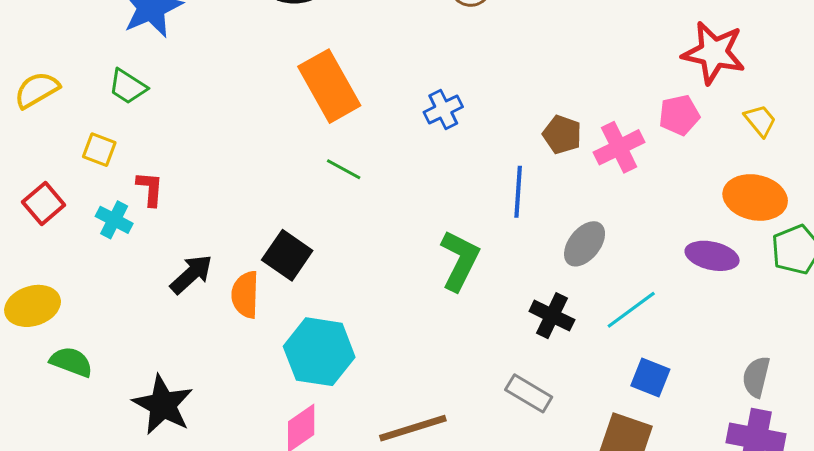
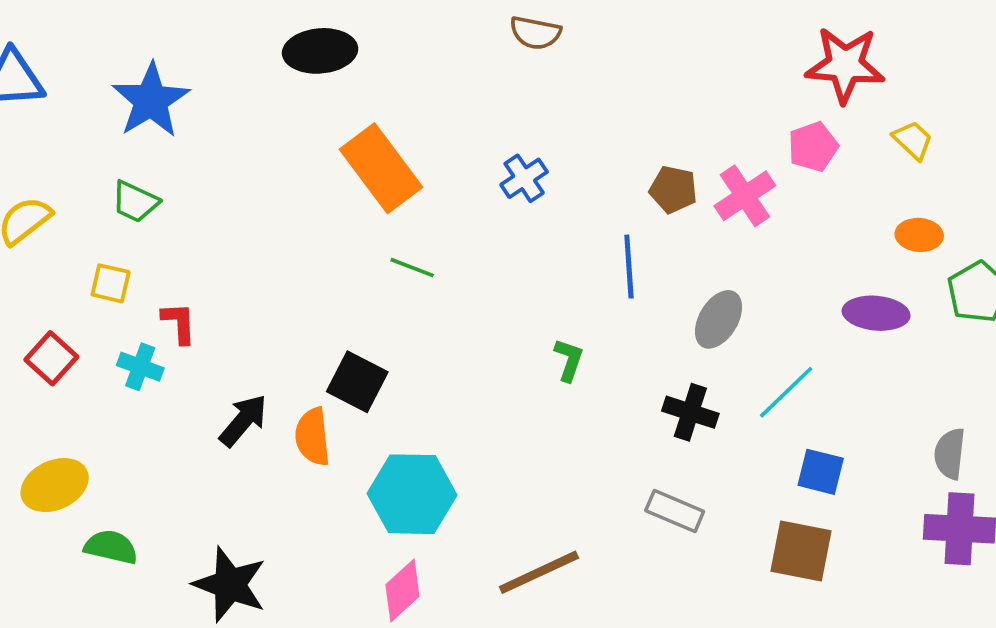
orange ellipse: (755, 197) -> (919, 235), size x0.6
green L-shape: (460, 260) -> (569, 360), size x0.6

